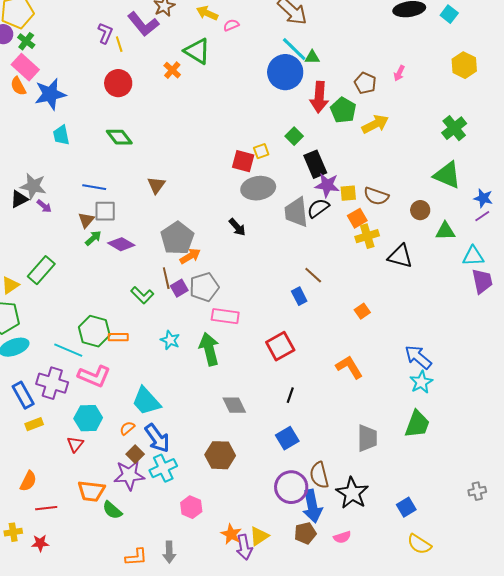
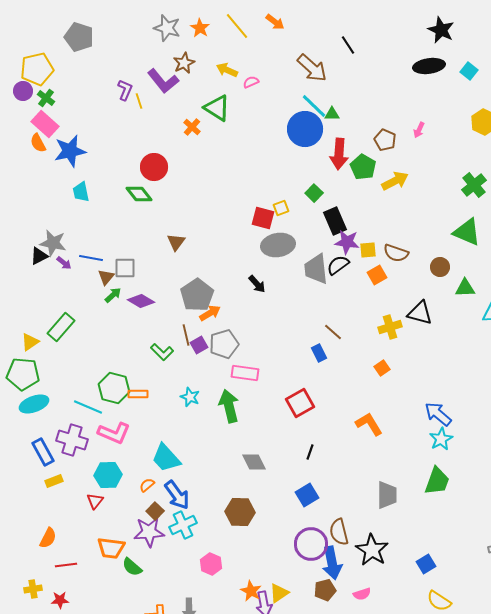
red circle: (118, 83) -> (154, 167), moved
blue line: (94, 187) -> (91, 258), moved
yellow cross: (367, 236) -> (390, 327), moved

